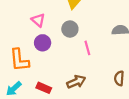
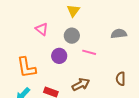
purple circle: (43, 43) -> (59, 56), moved
pink line: (87, 48) -> (89, 52), turned -56

